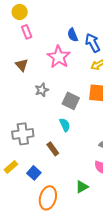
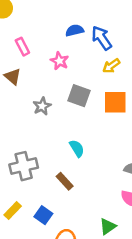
pink rectangle: (27, 32) -> (22, 47), moved
blue semicircle: (73, 35) -> (75, 30), turned 104
pink star: (59, 57) -> (59, 61), size x0.6
gray square: (71, 101) -> (79, 96), moved

